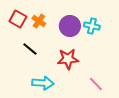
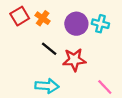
red square: (18, 19) -> (20, 16), turned 30
black line: (30, 49) -> (49, 49), moved

